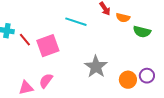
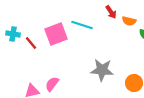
pink square: (48, 46) -> (56, 34), moved
gray star: (96, 67) -> (102, 70), turned -30

